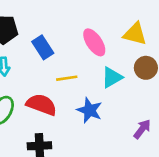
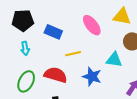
blue rectangle: (43, 47) -> (53, 32), turned -30
cyan triangle: (112, 77) -> (114, 60), moved, turned 42

